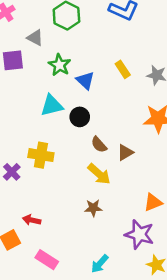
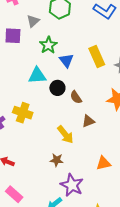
gray triangle: (35, 38) -> (33, 21), turned 40
yellow rectangle: (123, 69) -> (97, 56), size x1.5
brown semicircle: (99, 145) -> (76, 97), moved
purple star: (139, 234) -> (72, 185), moved

